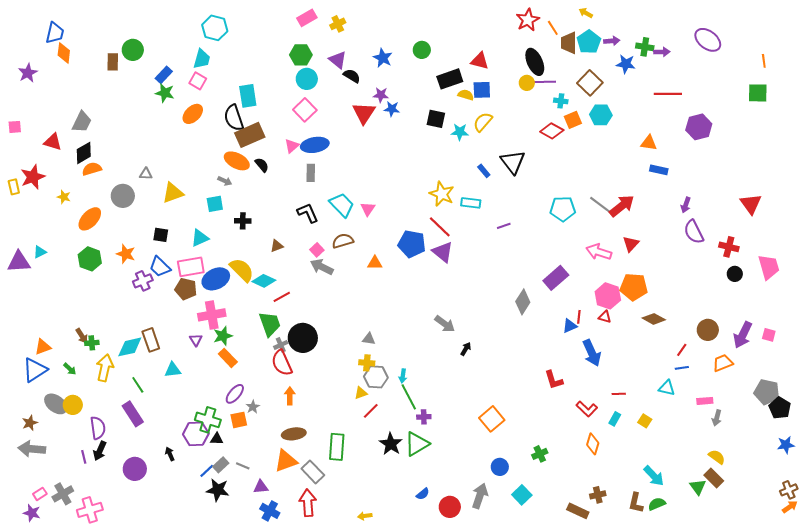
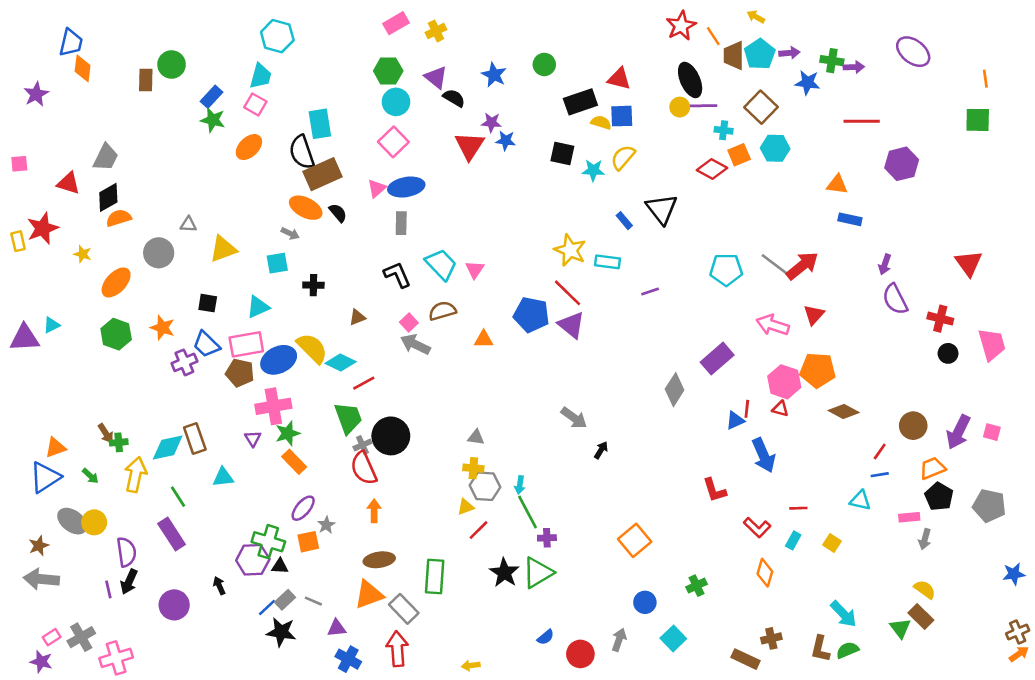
black pentagon: (780, 408) -> (939, 497), moved
gray arrow: (480, 496) -> (619, 640), size x0.7

